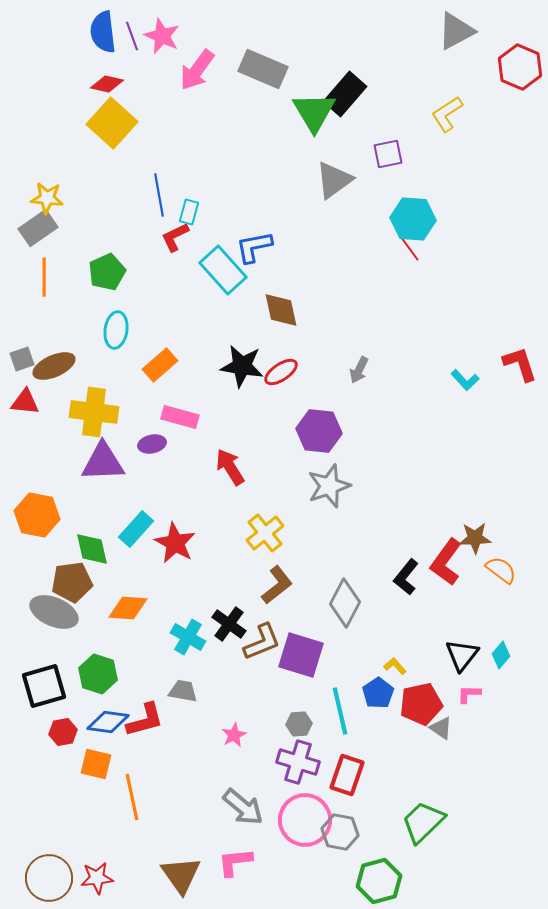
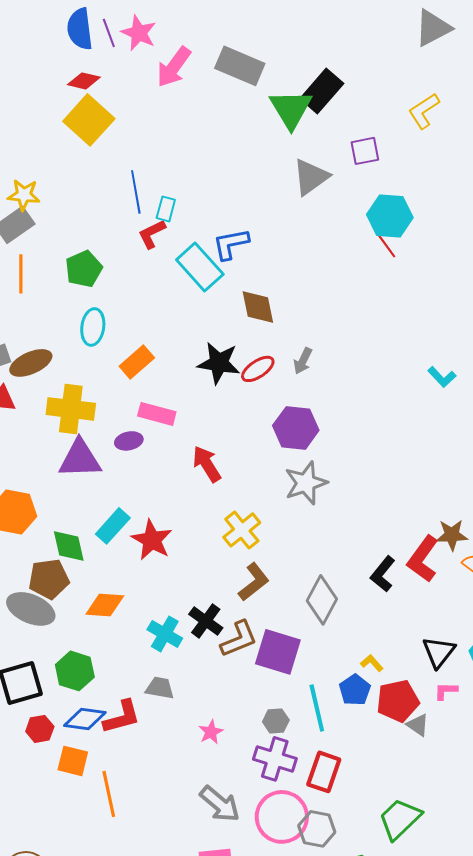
gray arrow: (359, 370) -> (303, 361), moved

